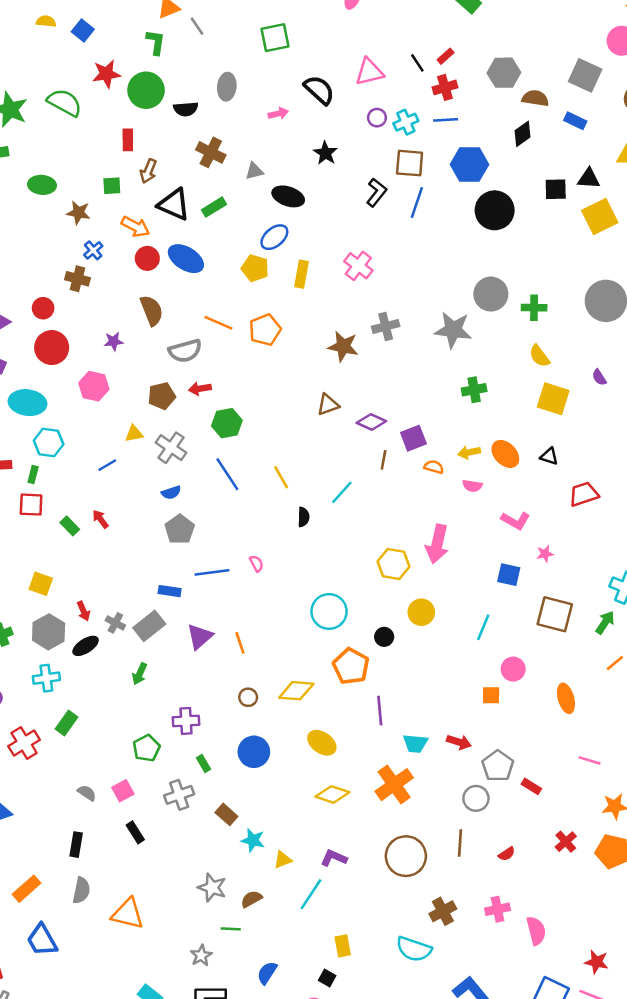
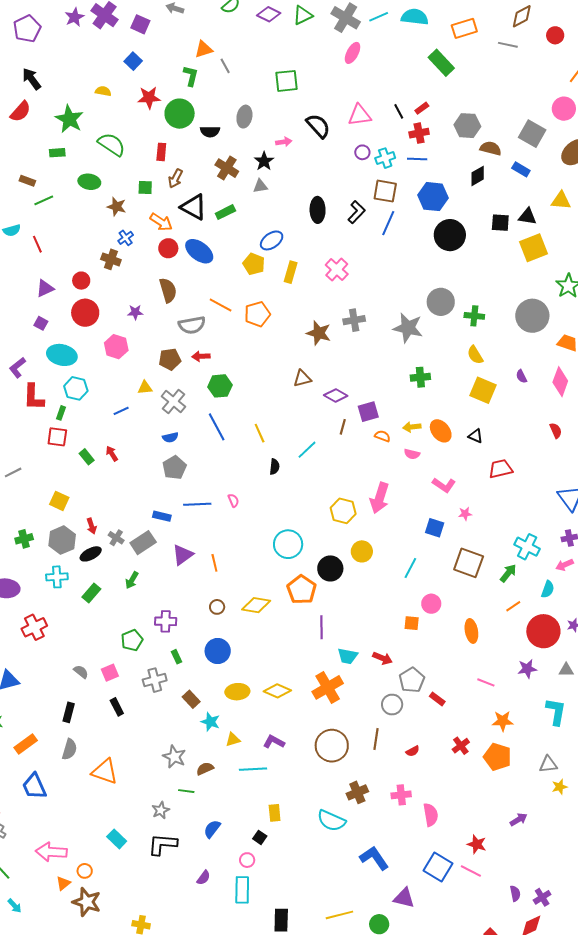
yellow semicircle: (46, 21) -> (103, 91), moved
green semicircle: (65, 103) -> (112, 144), moved
black star: (325, 153) -> (264, 161), moved
black ellipse: (288, 196) -> (318, 210), moved, turned 65
black circle: (384, 637) -> (330, 568), size x1.6
green rectangle: (66, 723) -> (91, 593), moved
yellow ellipse: (322, 743) -> (237, 692), moved, turned -45
cyan line: (311, 894) -> (253, 769), turned 48

